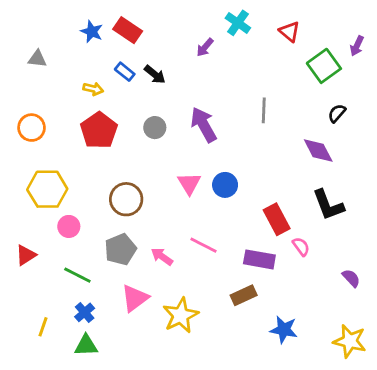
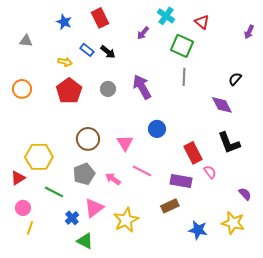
red rectangle: (128, 30) -> (100, 18), moved, turned 30
green square: (324, 66) -> (182, 46), moved, turned -30
pink triangle: (189, 183) -> (125, 143), moved
yellow hexagon: (47, 189) -> (39, 157), moved
pink circle: (69, 226) -> (23, 208), moved
blue cross: (85, 312) -> (72, 218), moved
yellow star: (350, 341) -> (233, 223), moved
green triangle: (86, 345) -> (85, 241), moved, turned 30

